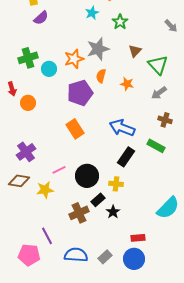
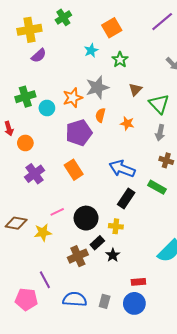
gray arrow: (159, 93) -> (160, 133), turned -42
purple cross: (26, 152) -> (35, 174), moved
gray rectangle: (105, 257) -> (105, 301), turned -32

